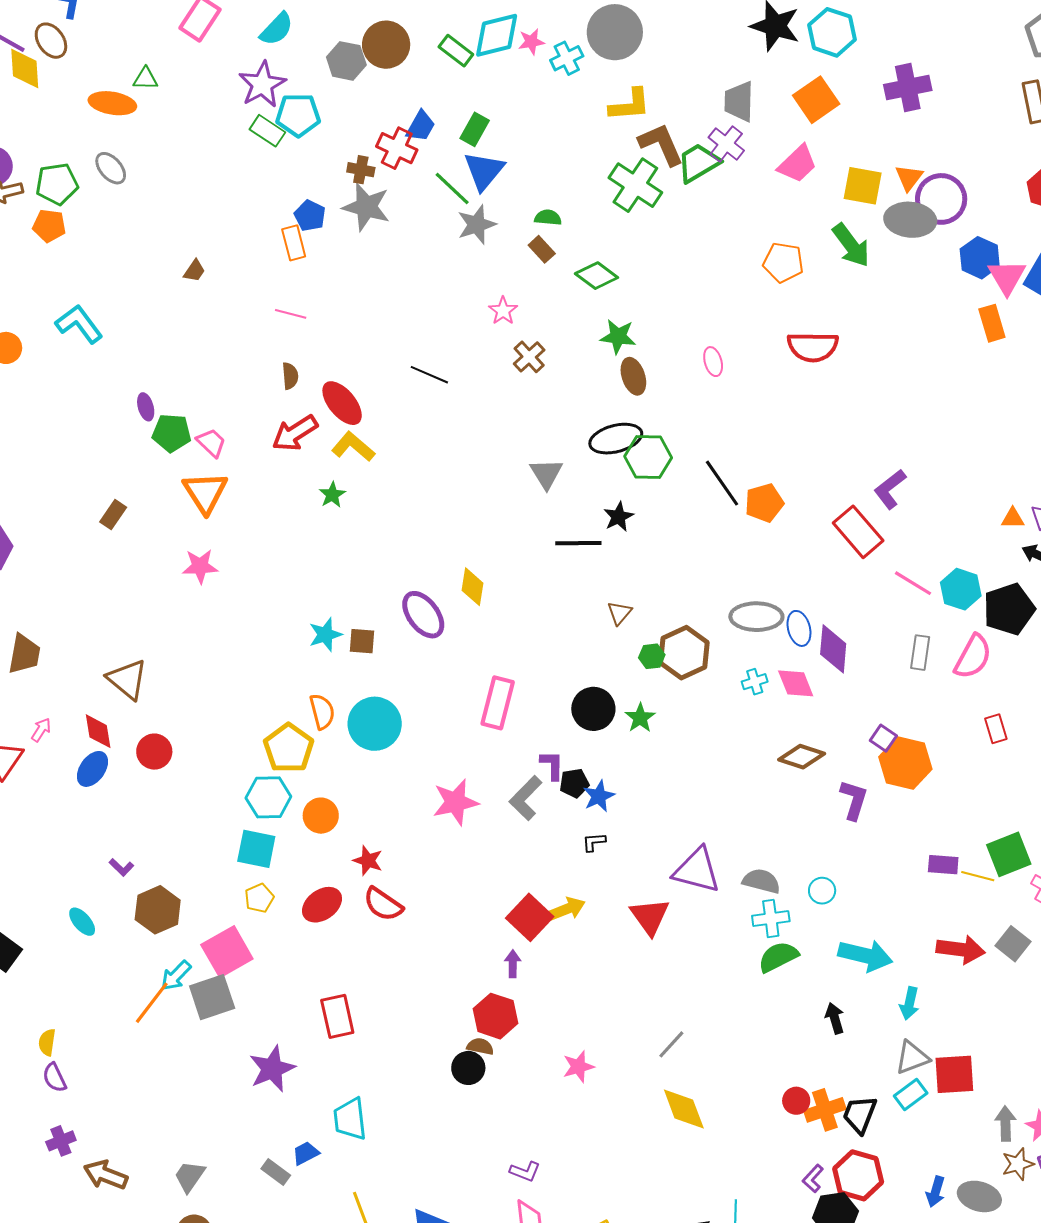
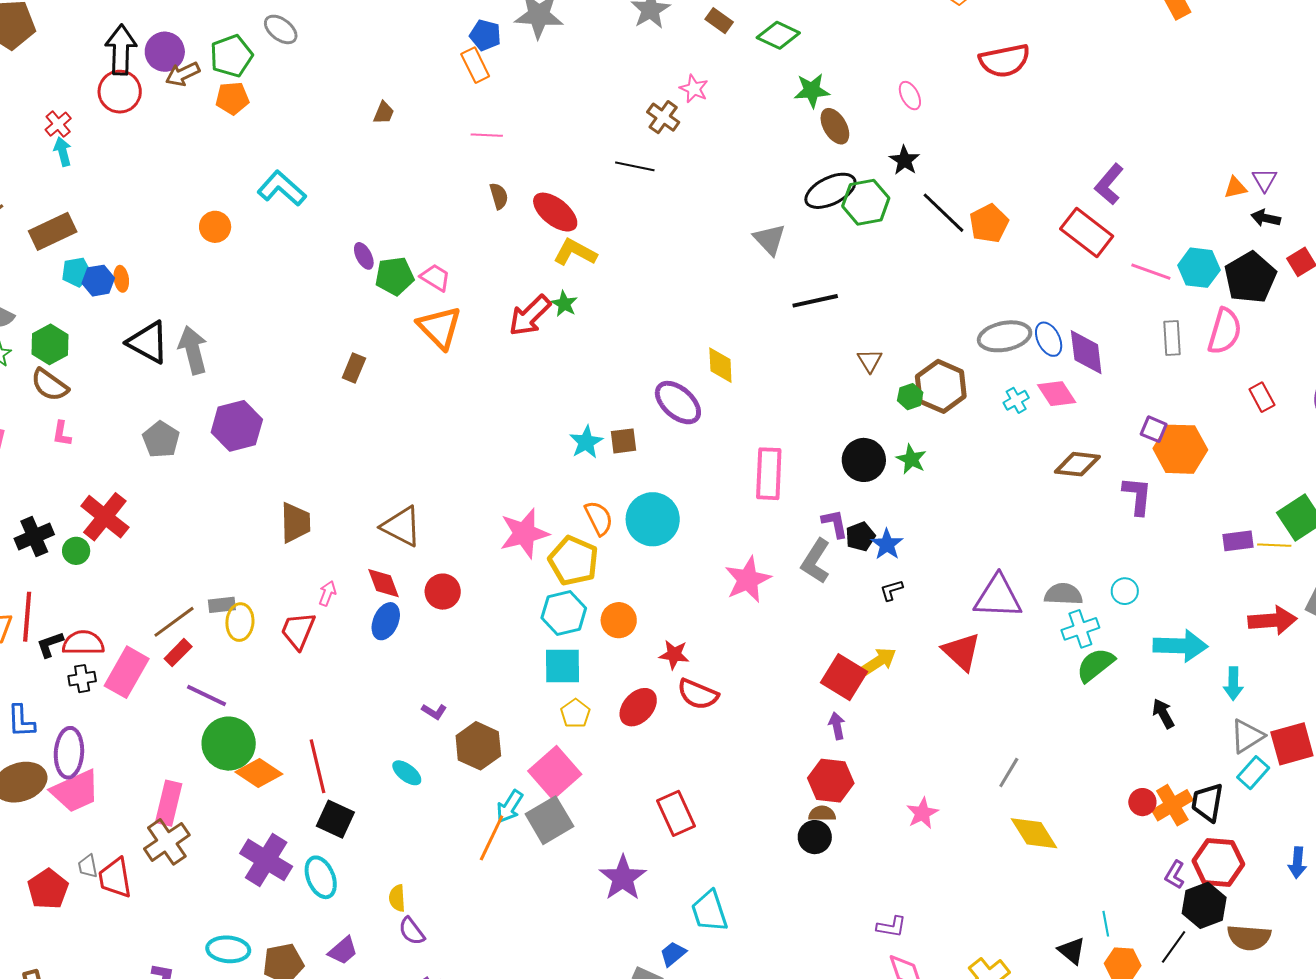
brown cross: (529, 357) -> (663, 117), moved
red arrow: (295, 433) -> (530, 316), moved
black star: (619, 517) -> (904, 160), moved
pink star: (200, 566) -> (524, 533), moved, size x1.4

